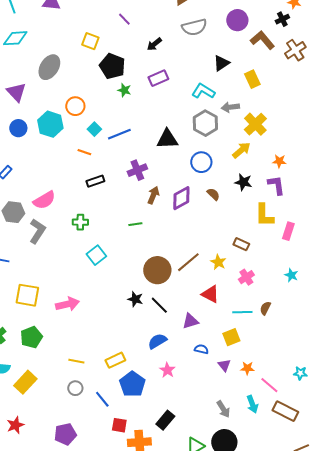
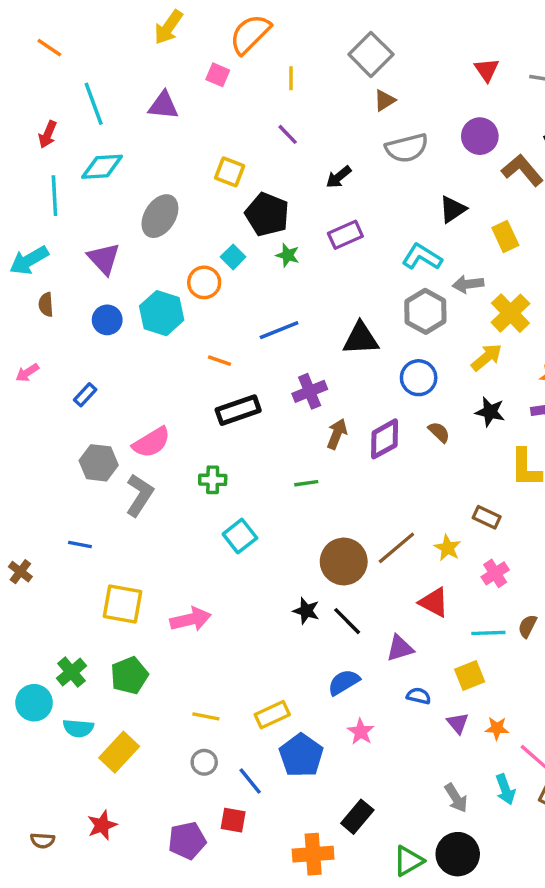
cyan square: (94, 129) -> (233, 257), moved
black rectangle: (95, 181) -> (238, 410), size x1.4
red square: (119, 425) -> (233, 820), moved

